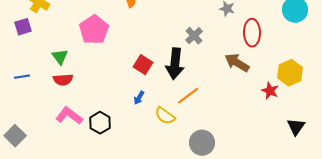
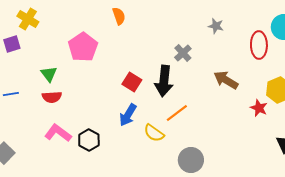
red ellipse: (252, 33) -> (259, 45), moved
blue arrow: (139, 98) -> (128, 115), size x1.6

